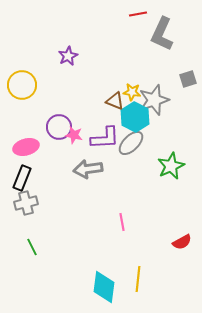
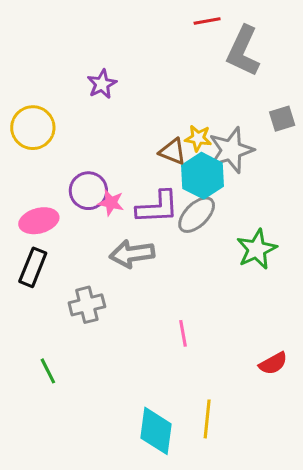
gray cross: (26, 203) -> (87, 305), moved

